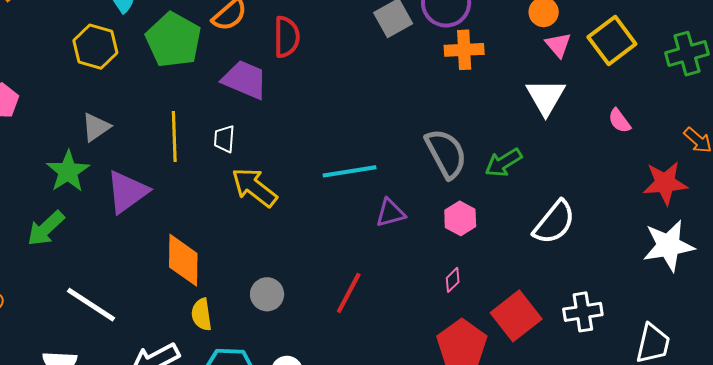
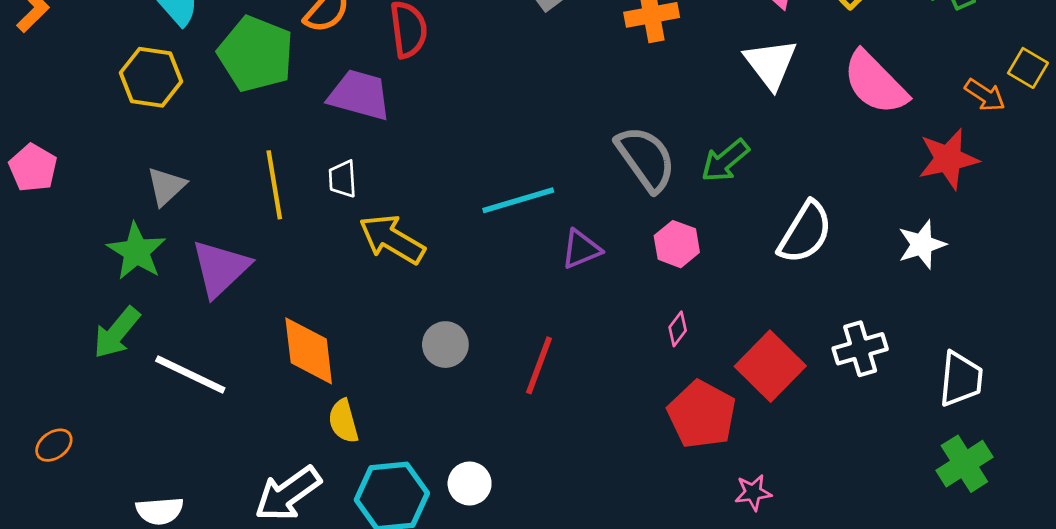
pink semicircle: (619, 121) -> (875, 83), size x2.0
white star: (668, 246) -> (922, 244), moved, size x0.7
gray circle: (267, 294) -> (445, 345), moved
white line: (91, 305) -> (190, 374), moved

